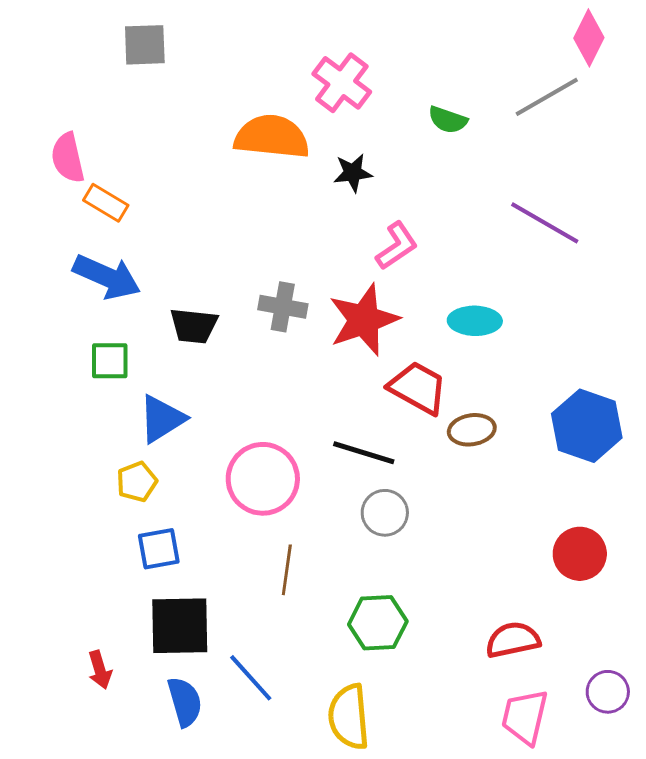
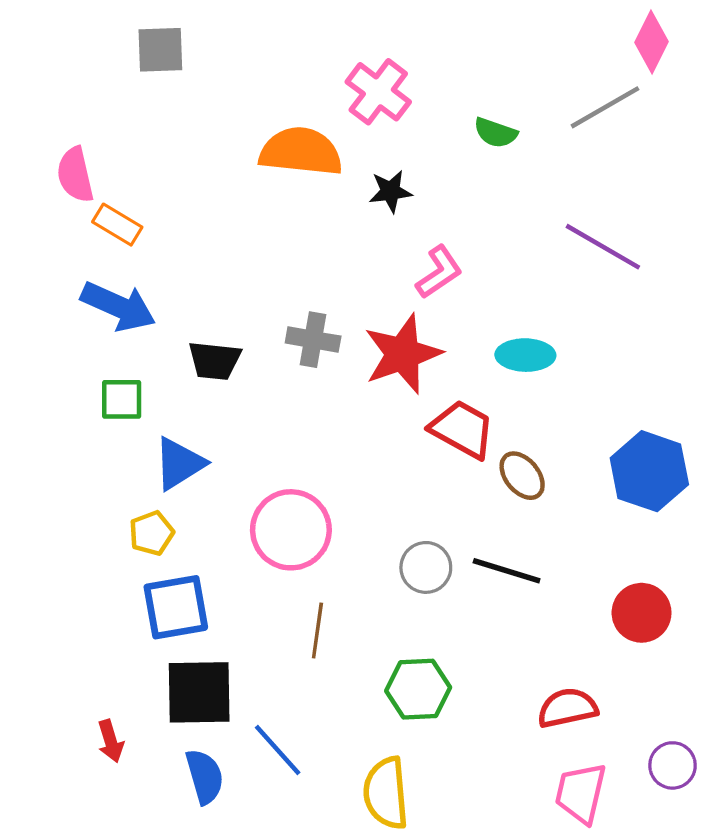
brown ellipse: (472, 430) -> (522, 476), turned 60
black line: (364, 453) -> (507, 571), moved
blue square: (159, 549) -> (176, 607), size x1.4

